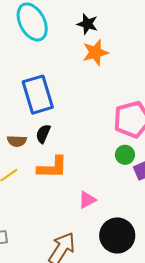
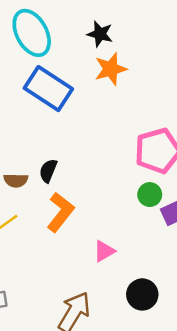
blue rectangle: (38, 95) -> (48, 89), moved, turned -39
orange L-shape: (52, 167) -> (60, 212), turned -52
black circle: (117, 235) -> (142, 294), size x0.7

